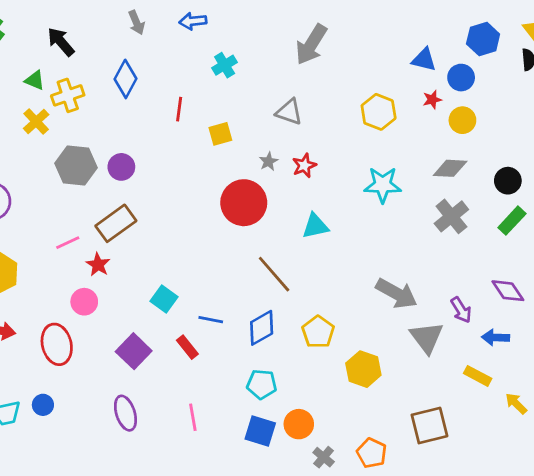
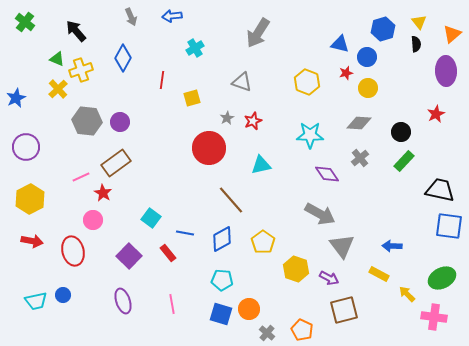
gray cross: (451, 216) -> (360, 158), size x0.7
purple diamond: (508, 291) -> (327, 174), moved
purple arrow: (461, 310) -> (329, 278), moved, turned -30

